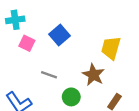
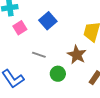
pink square: (27, 43) -> (20, 28), turned 32

